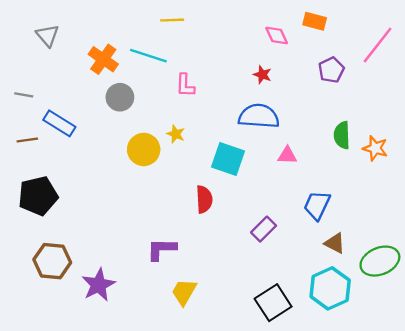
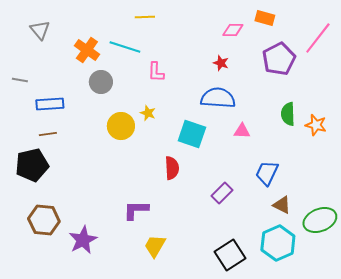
pink diamond: (277, 35) -> (233, 30), turned -65
purple pentagon: (331, 70) -> (279, 59), size x1.5
blue rectangle: (59, 123) -> (50, 104), turned -36
brown line: (27, 140) -> (48, 134), moved

